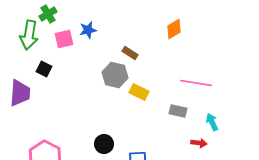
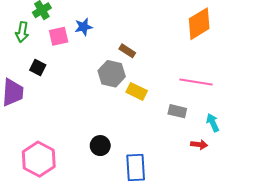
orange diamond: (174, 29) -> (199, 24), moved, size x1.5
green arrow: (29, 35) -> (22, 32), size x0.7

